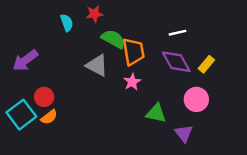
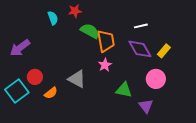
gray triangle: (97, 65) -> (77, 79), moved
orange semicircle: (49, 117) -> (51, 93), moved

